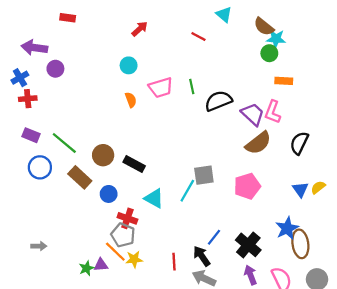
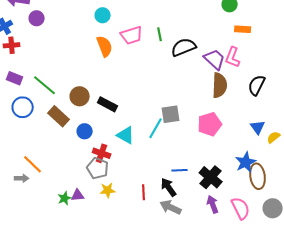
orange semicircle: (131, 100) -> (105, 46), size x1.5
brown semicircle: (258, 143) -> (220, 85), turned -50
yellow semicircle: (318, 187) -> (274, 137), moved
blue line: (214, 237) -> (180, 170), turned 49
orange line: (115, 252) -> (33, 164), moved

